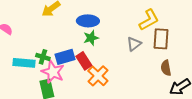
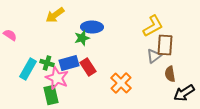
green star: (91, 38) -> (82, 38), moved
gray triangle: (134, 44) -> (154, 56), moved
cyan rectangle: (24, 63) -> (28, 69), turned -65
orange cross: (98, 76) -> (121, 83), moved

